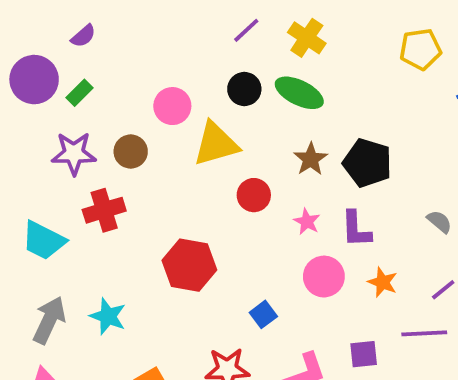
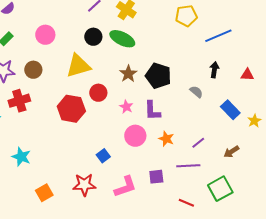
pink circle: (172, 106) -> (45, 35), moved
gray semicircle: (439, 222) -> (196, 92), moved
red hexagon: (189, 265) -> (71, 109), moved

